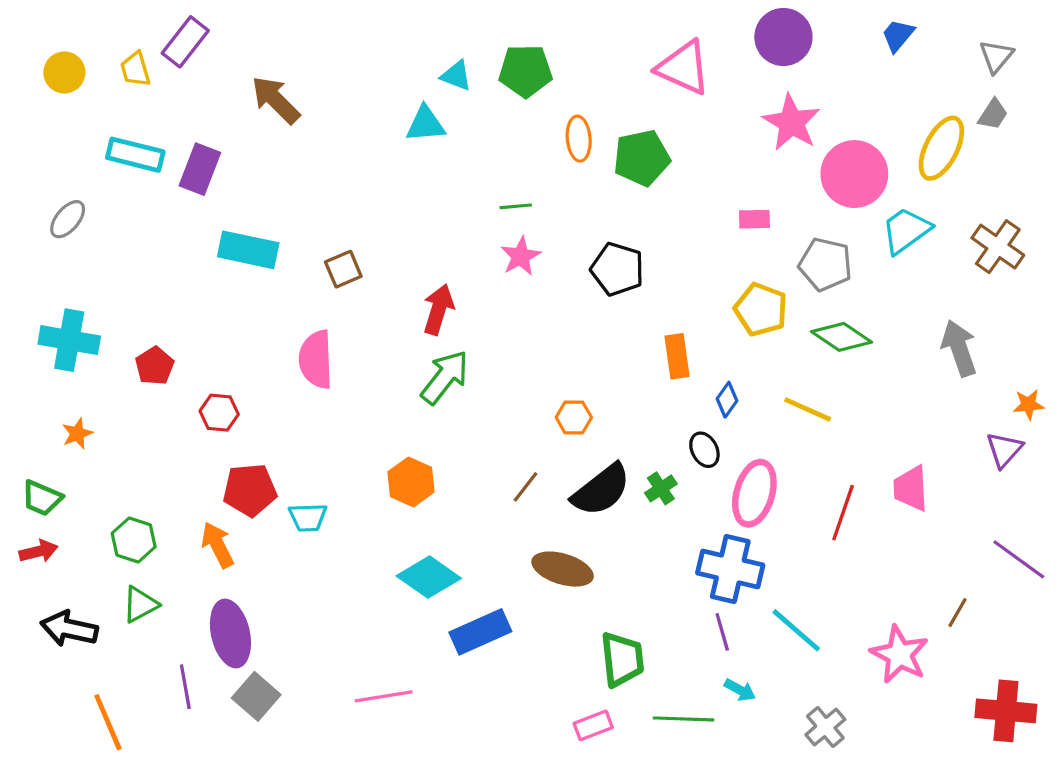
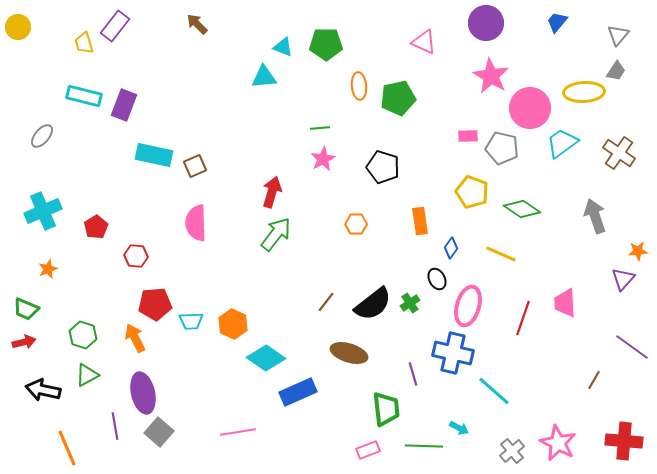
pink triangle: (683, 68) -> (424, 42), size x0.7
yellow circle: (64, 72) -> (18, 27), moved
brown arrow: (276, 100) -> (197, 24), moved, size x0.7
yellow ellipse: (941, 148) -> (584, 92), turned 60
gray pentagon: (825, 264) -> (502, 148), moved
brown square: (343, 269) -> (195, 166), moved
cyan cross: (69, 340) -> (43, 211), turned -33
orange hexagon: (574, 417) -> (356, 224), moved
orange hexagon: (411, 482) -> (233, 324), moved
purple line: (722, 632) -> (413, 374), moved
pink star: (899, 654) -> (558, 443), moved

